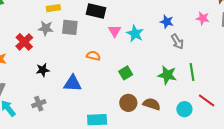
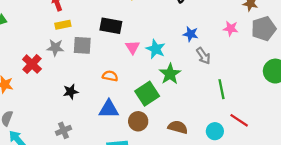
black star: (43, 70) -> (71, 92), moved
green square: (126, 73) -> (147, 94), size x1.5
green star: (167, 75) -> (170, 74), moved, turned 30
blue triangle: (73, 83) -> (109, 109), moved
brown circle: (128, 103) -> (138, 121), moved
gray cross: (39, 104) -> (63, 130), moved

